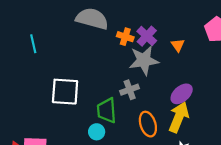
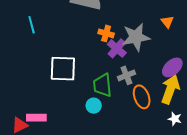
purple cross: (147, 36) -> (117, 48), moved
orange cross: (125, 37) -> (106, 33), moved
gray cross: (130, 90) -> (126, 75), moved

